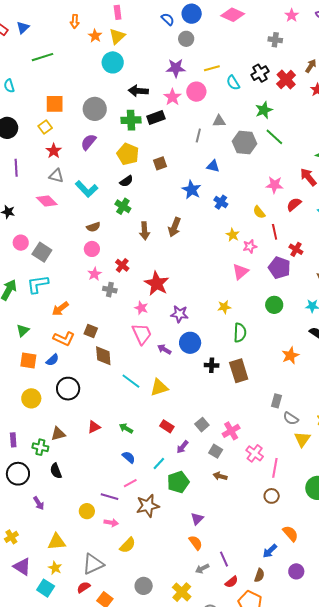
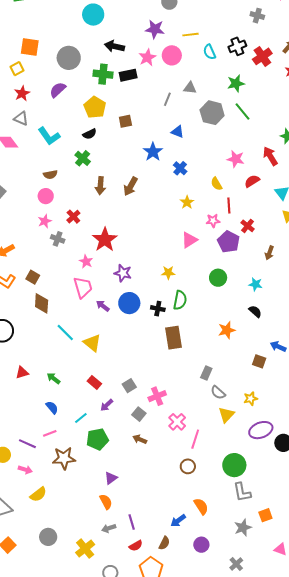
pink star: (250, 246) -> (213, 221), moved
black cross: (212, 365) -> (158, 309), moved
yellow triangle: (159, 387) -> (92, 343), turned 48

